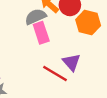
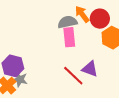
purple triangle: (71, 62) -> (90, 69), turned -42

